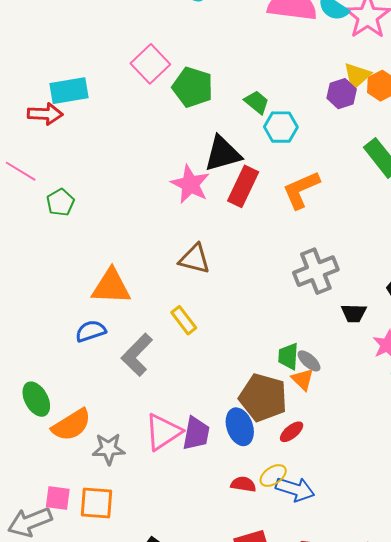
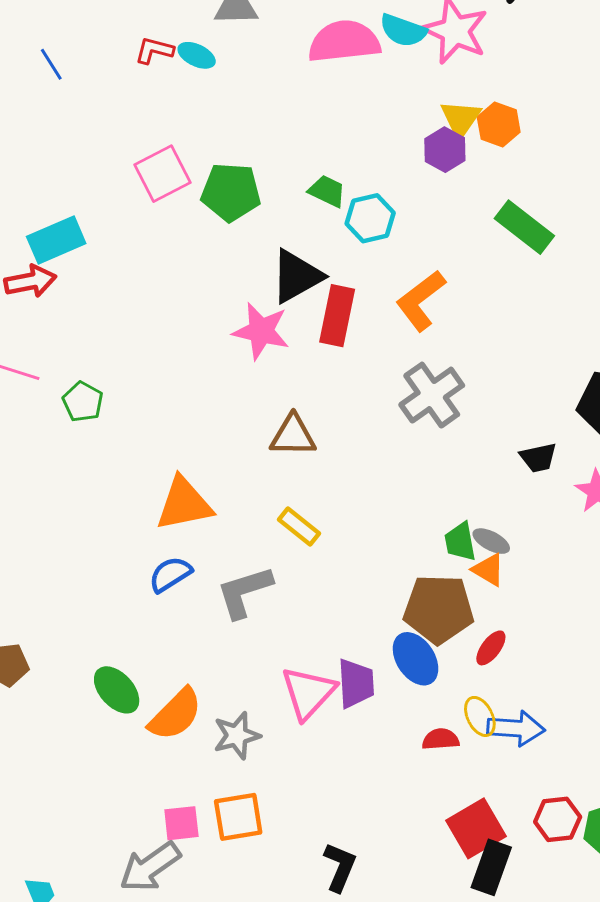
pink square: (150, 64) -> (163, 174), turned 30
gray cross: (316, 271) -> (432, 395), moved
gray L-shape: (137, 355) -> (244, 592), turned 42
yellow ellipse: (273, 475) -> (480, 716), turned -68

